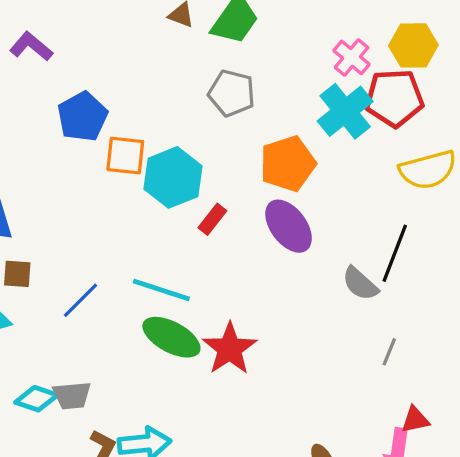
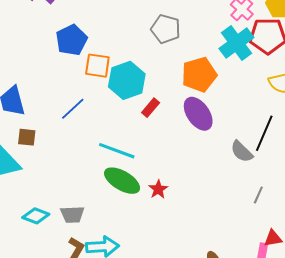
blue line: (80, 300) -> (73, 109), moved
red star: (230, 349) -> (158, 189), size x0.6
gray trapezoid: (72, 395) -> (72, 215), moved

